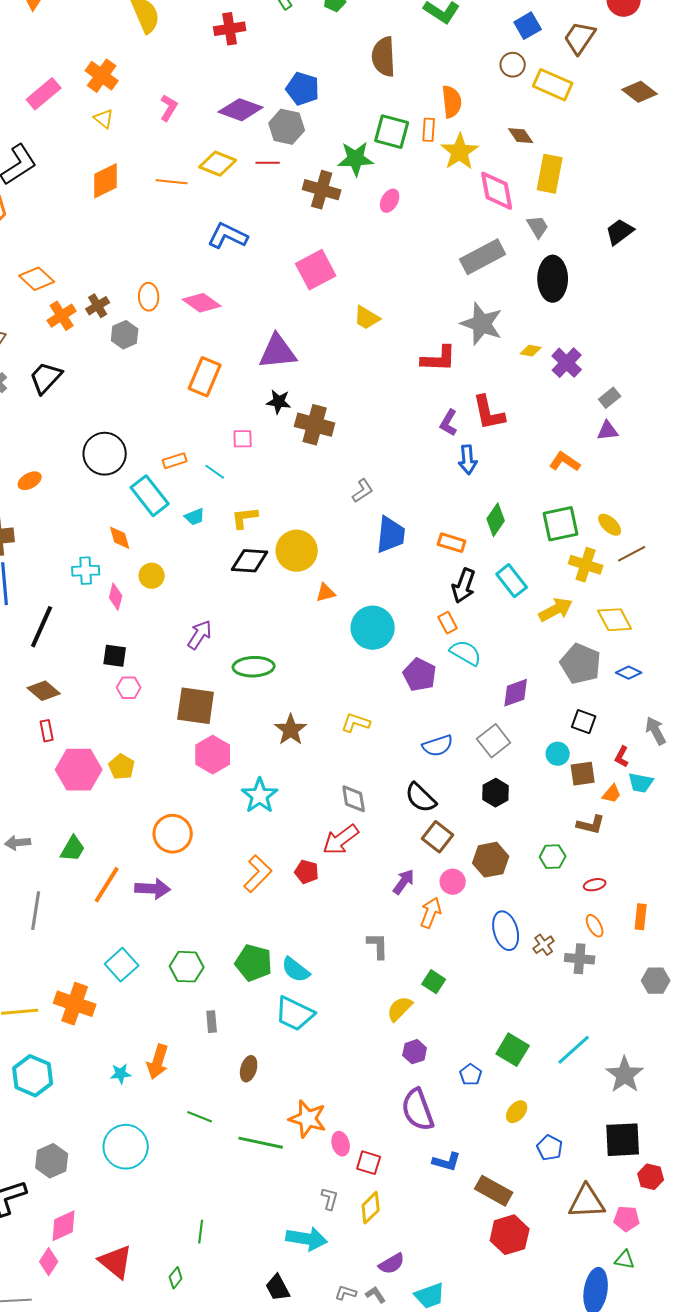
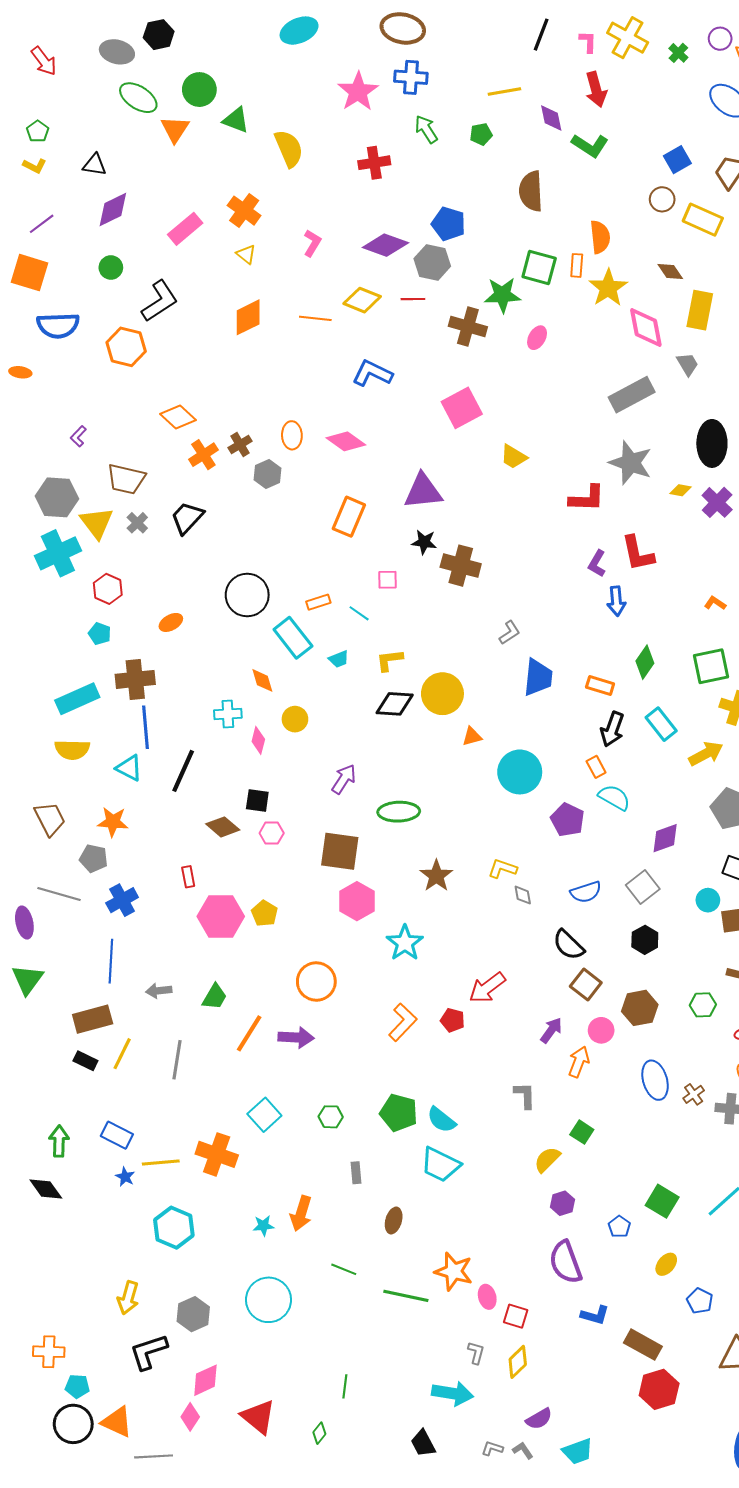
black ellipse: (553, 279) -> (712, 443), moved
orange L-shape: (565, 462) -> (715, 603), size x0.7
brown diamond: (44, 691) -> (223, 827), moved
gray diamond: (354, 799) -> (523, 895), moved, size x0.7
green hexagon: (187, 967) -> (331, 1117), size x0.7

